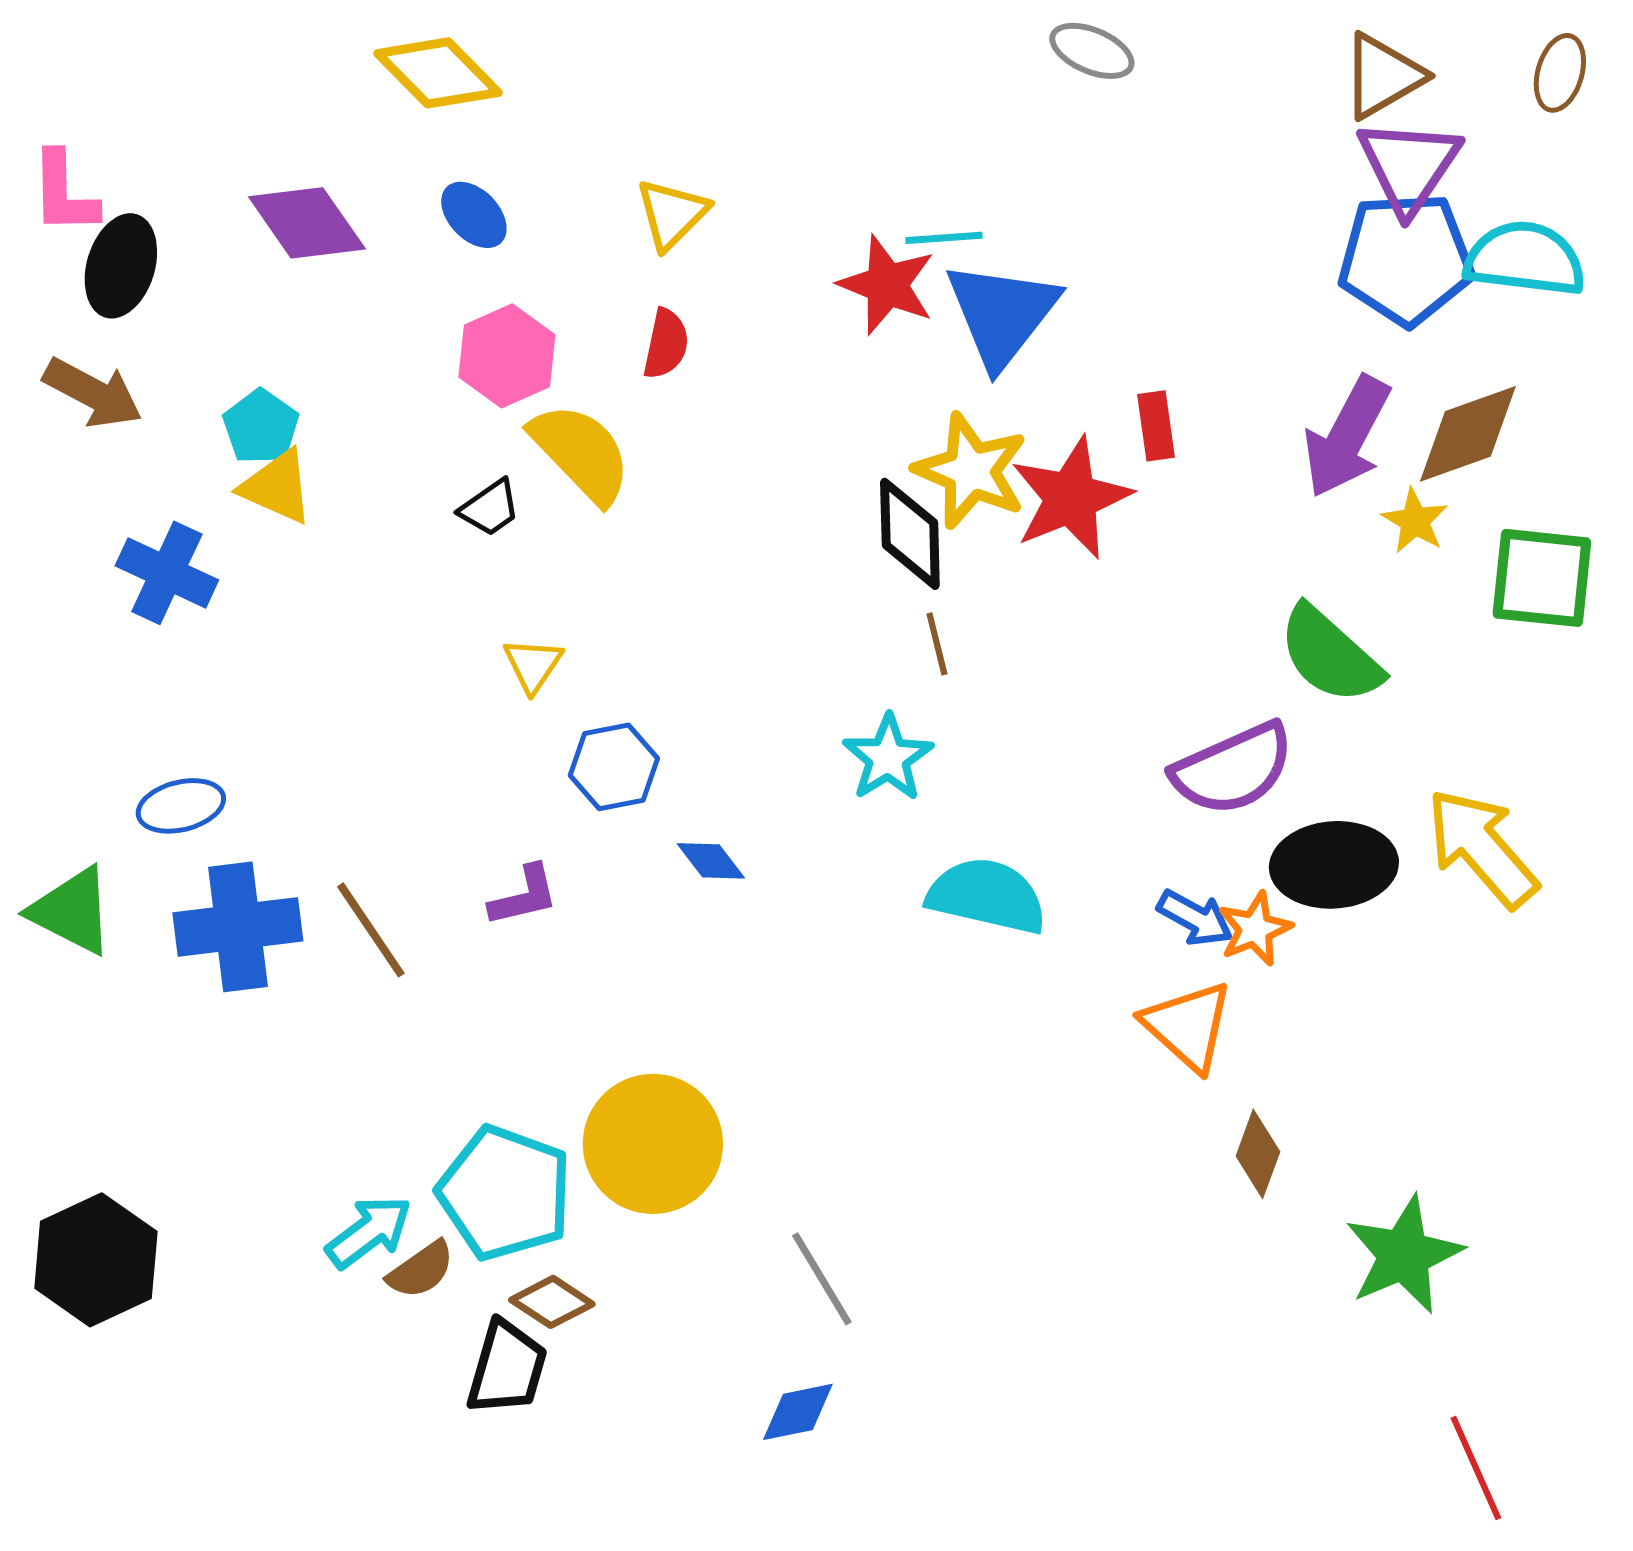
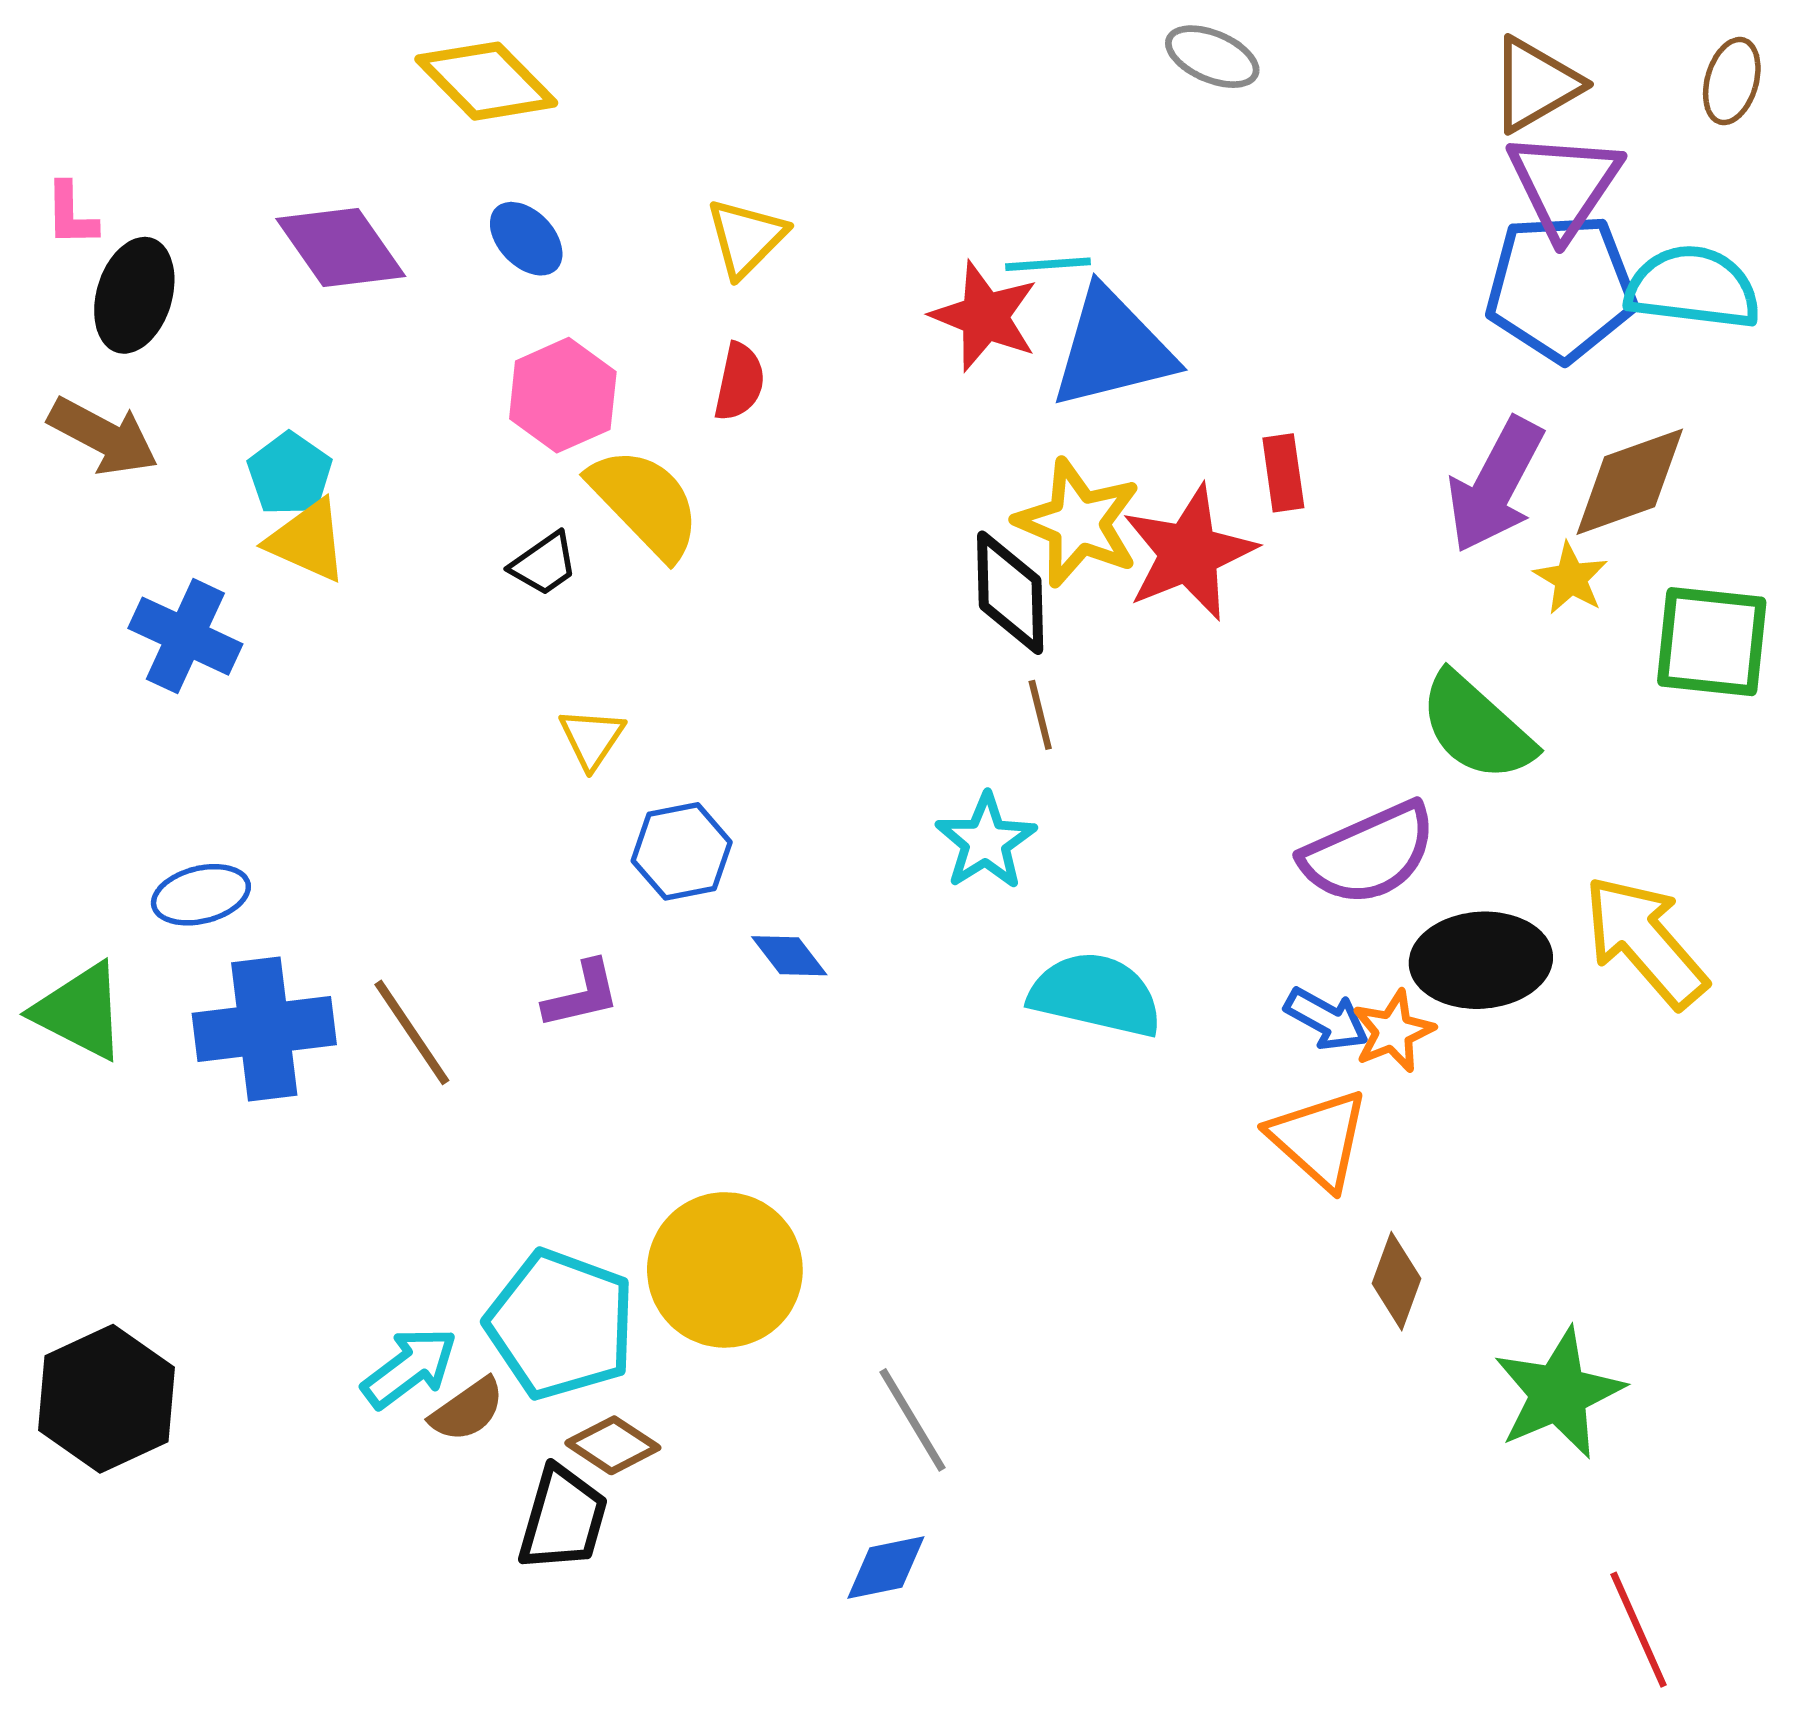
pink L-shape: (64, 193) -> (71, 214), size x0.7
blue triangle: (1002, 314) -> (1112, 349), turned 38

